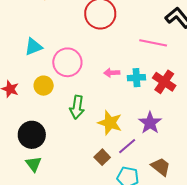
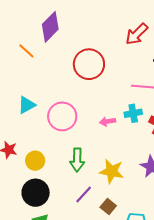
cyan cross: (136, 78) -> (133, 113), moved
yellow circle: (44, 86) -> (35, 161), moved
purple line: (127, 146) -> (84, 195), moved

